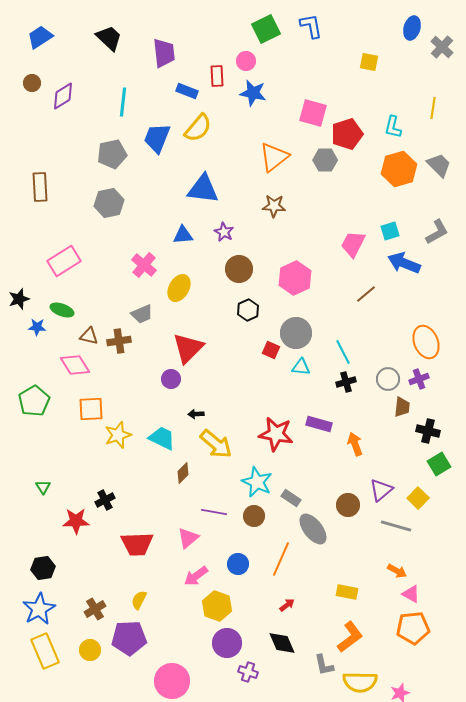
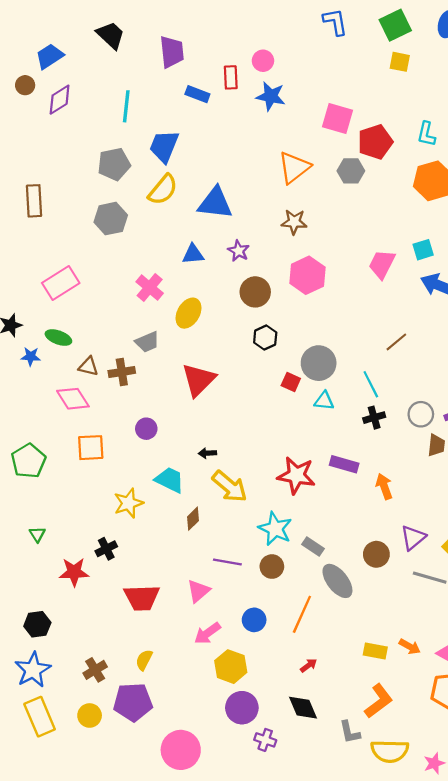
green square: (266, 29) -> (395, 25), moved
blue trapezoid: (40, 37) -> (50, 56), moved
yellow semicircle: (198, 128) -> (163, 190), moved
pink hexagon: (295, 278) -> (307, 275), moved
brown line: (366, 294) -> (396, 342), moved
purple circle: (171, 379) -> (146, 429), moved
green pentagon: (34, 401) -> (28, 461), moved
yellow star: (118, 435) -> (128, 503), moved
orange arrow: (397, 571) -> (410, 647), moved

